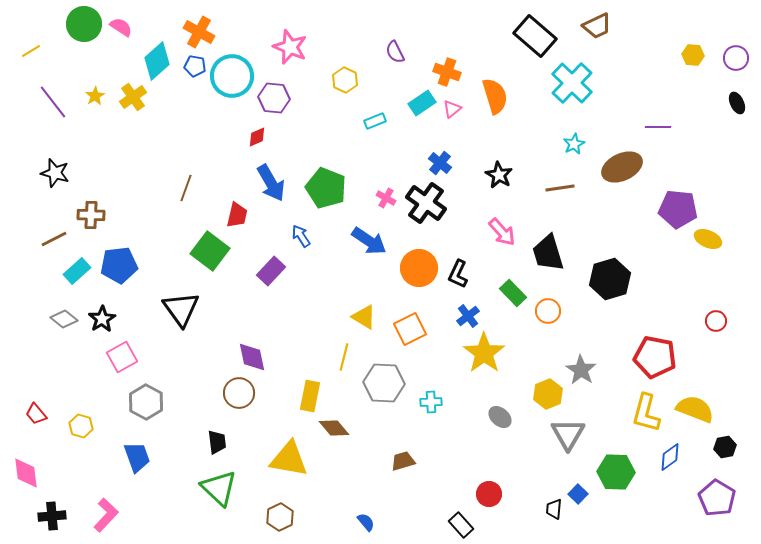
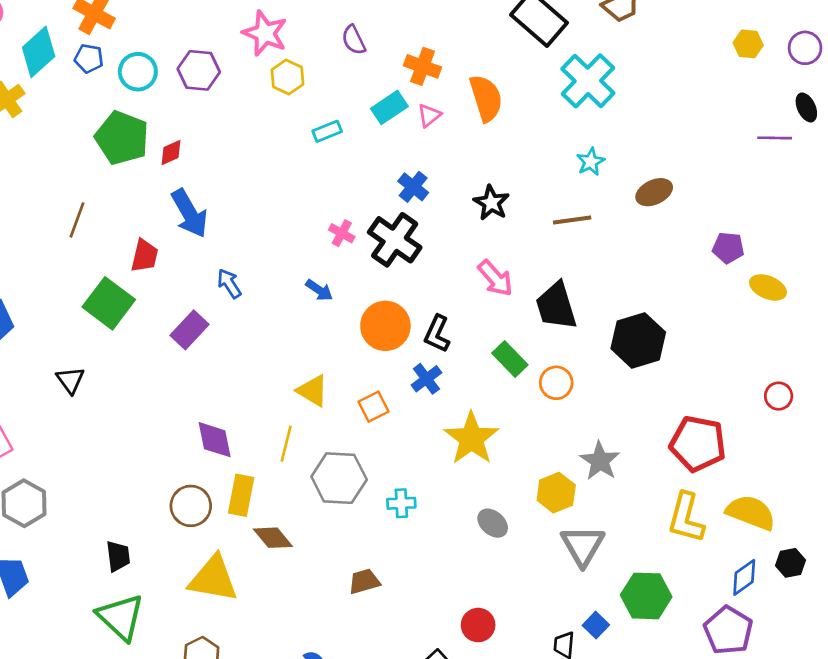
pink star: (290, 47) -> (265, 33), moved
cyan circle: (232, 76) -> (138, 72), size x0.7
purple hexagon: (274, 98) -> (199, 70), moved
purple line: (658, 127) -> (775, 138), moved
brown ellipse: (622, 167) -> (654, 192), size x0.7
green pentagon: (326, 188) -> (122, 138), moved
purple pentagon: (678, 209) -> (728, 248), size x0.6
blue arrow: (369, 241) -> (319, 290), size x0.6
black triangle: (181, 309) -> (70, 380), size x0.6
blue cross: (468, 316) -> (426, 379), moved
orange square: (410, 329) -> (373, 407), size x0.7
purple diamond: (252, 357) -> (215, 440), moved
brown circle: (239, 393) -> (191, 506), moved
blue diamond: (670, 457) -> (744, 577), moved
purple pentagon: (717, 498) -> (728, 630), moved

